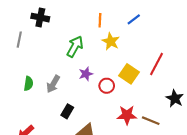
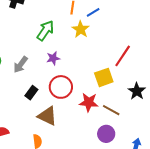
blue line: (134, 19) -> (93, 12), moved
yellow square: (129, 74) -> (104, 77), moved, turned 30
red circle: (107, 86) -> (61, 87), moved, size x1.5

